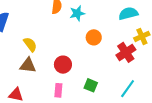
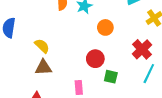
red cross: (126, 52) -> (142, 49), moved
red circle: (63, 65) -> (95, 59), moved

